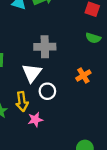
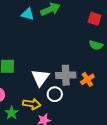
gray cross: (45, 47) -> (66, 75), moved
yellow arrow: (22, 101) -> (32, 104), turned -72

